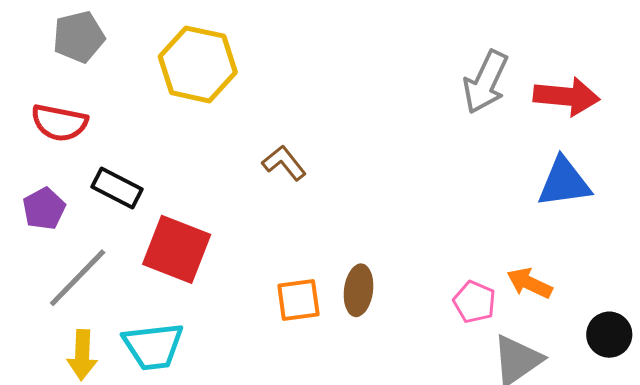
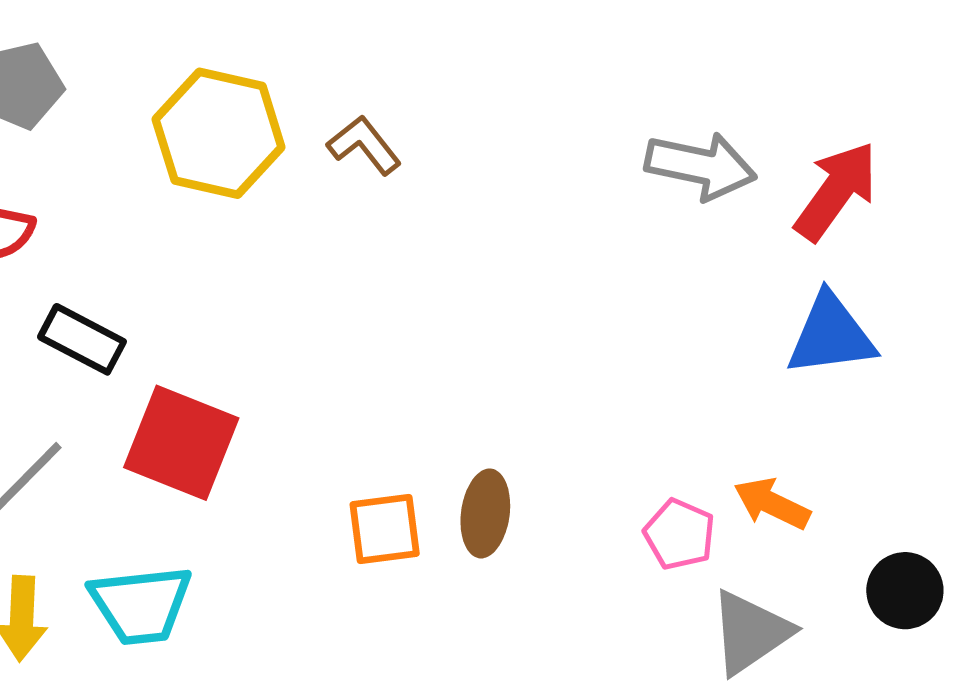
gray arrow: (486, 82) -> (701, 166), turned -104
red arrow: (567, 96) -> (836, 191), turned -60
brown L-shape: (284, 163) -> (364, 145), moved

